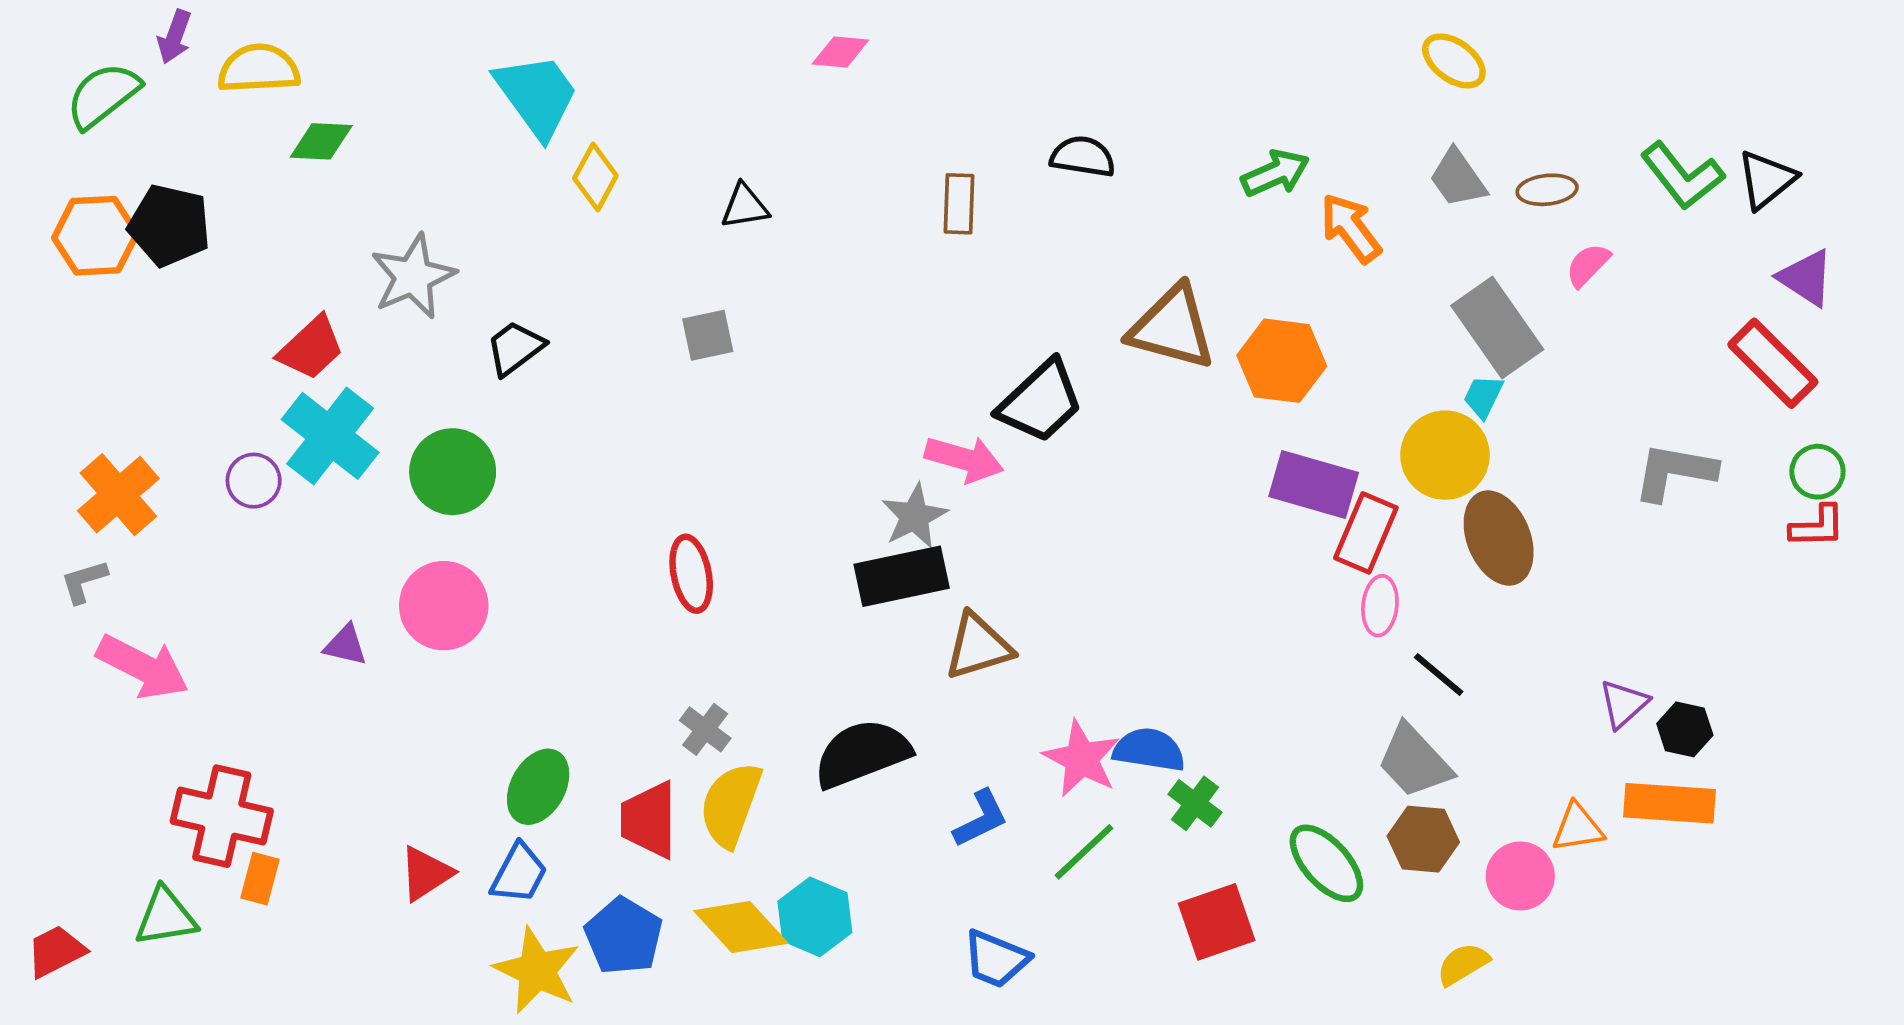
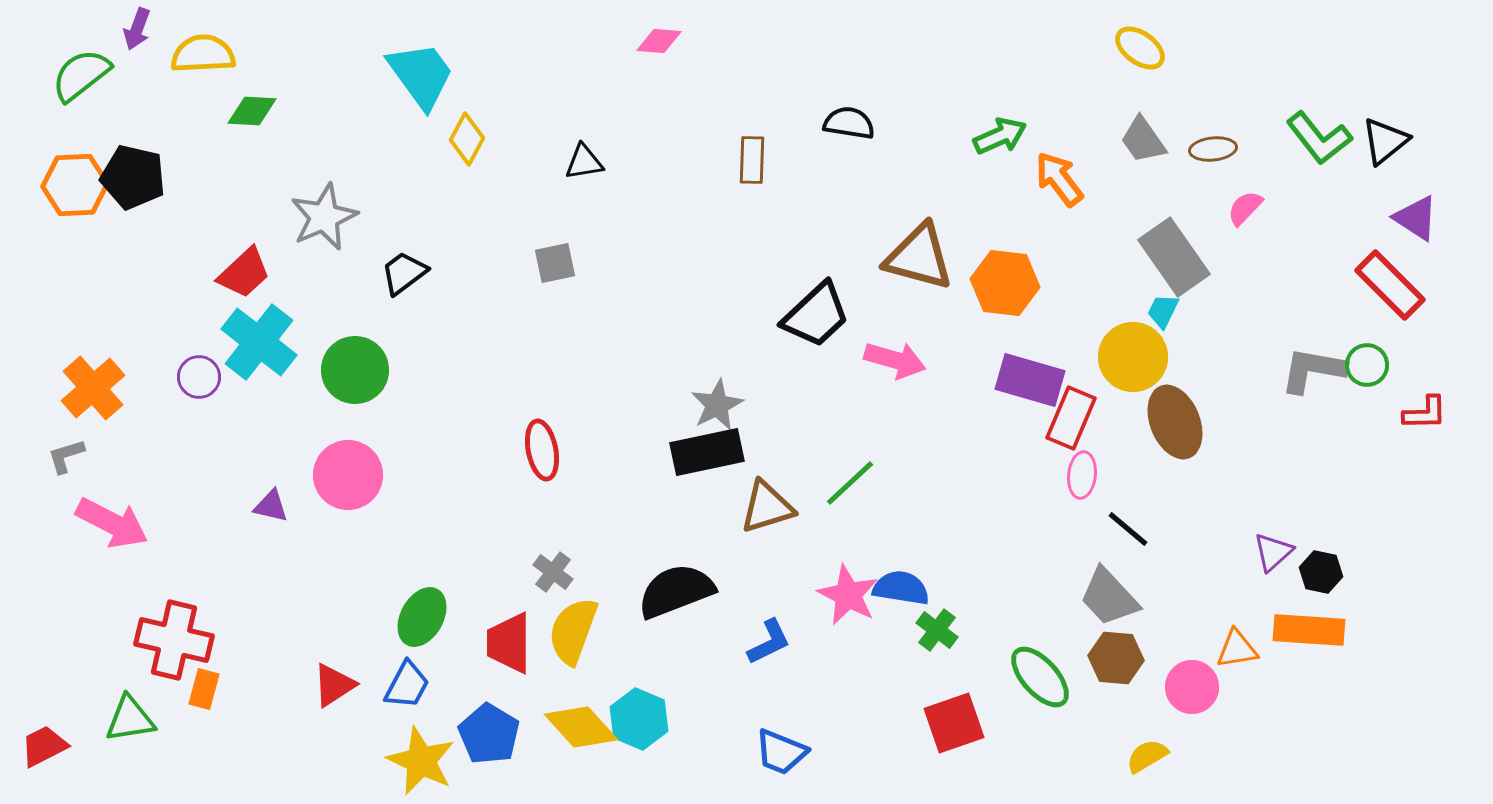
pink arrow: (964, 459) -> (895, 360), moved
green circle: (1817, 472) -> (1367, 365), moved
green line: (1084, 852) -> (850, 483), moved

